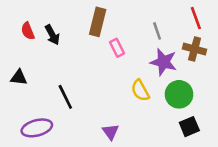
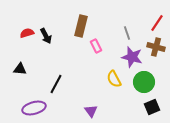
red line: (196, 18) -> (157, 23), turned 54
red semicircle: (28, 31) -> (27, 33), turned 96
black line: (65, 97) -> (56, 84), turned 54

